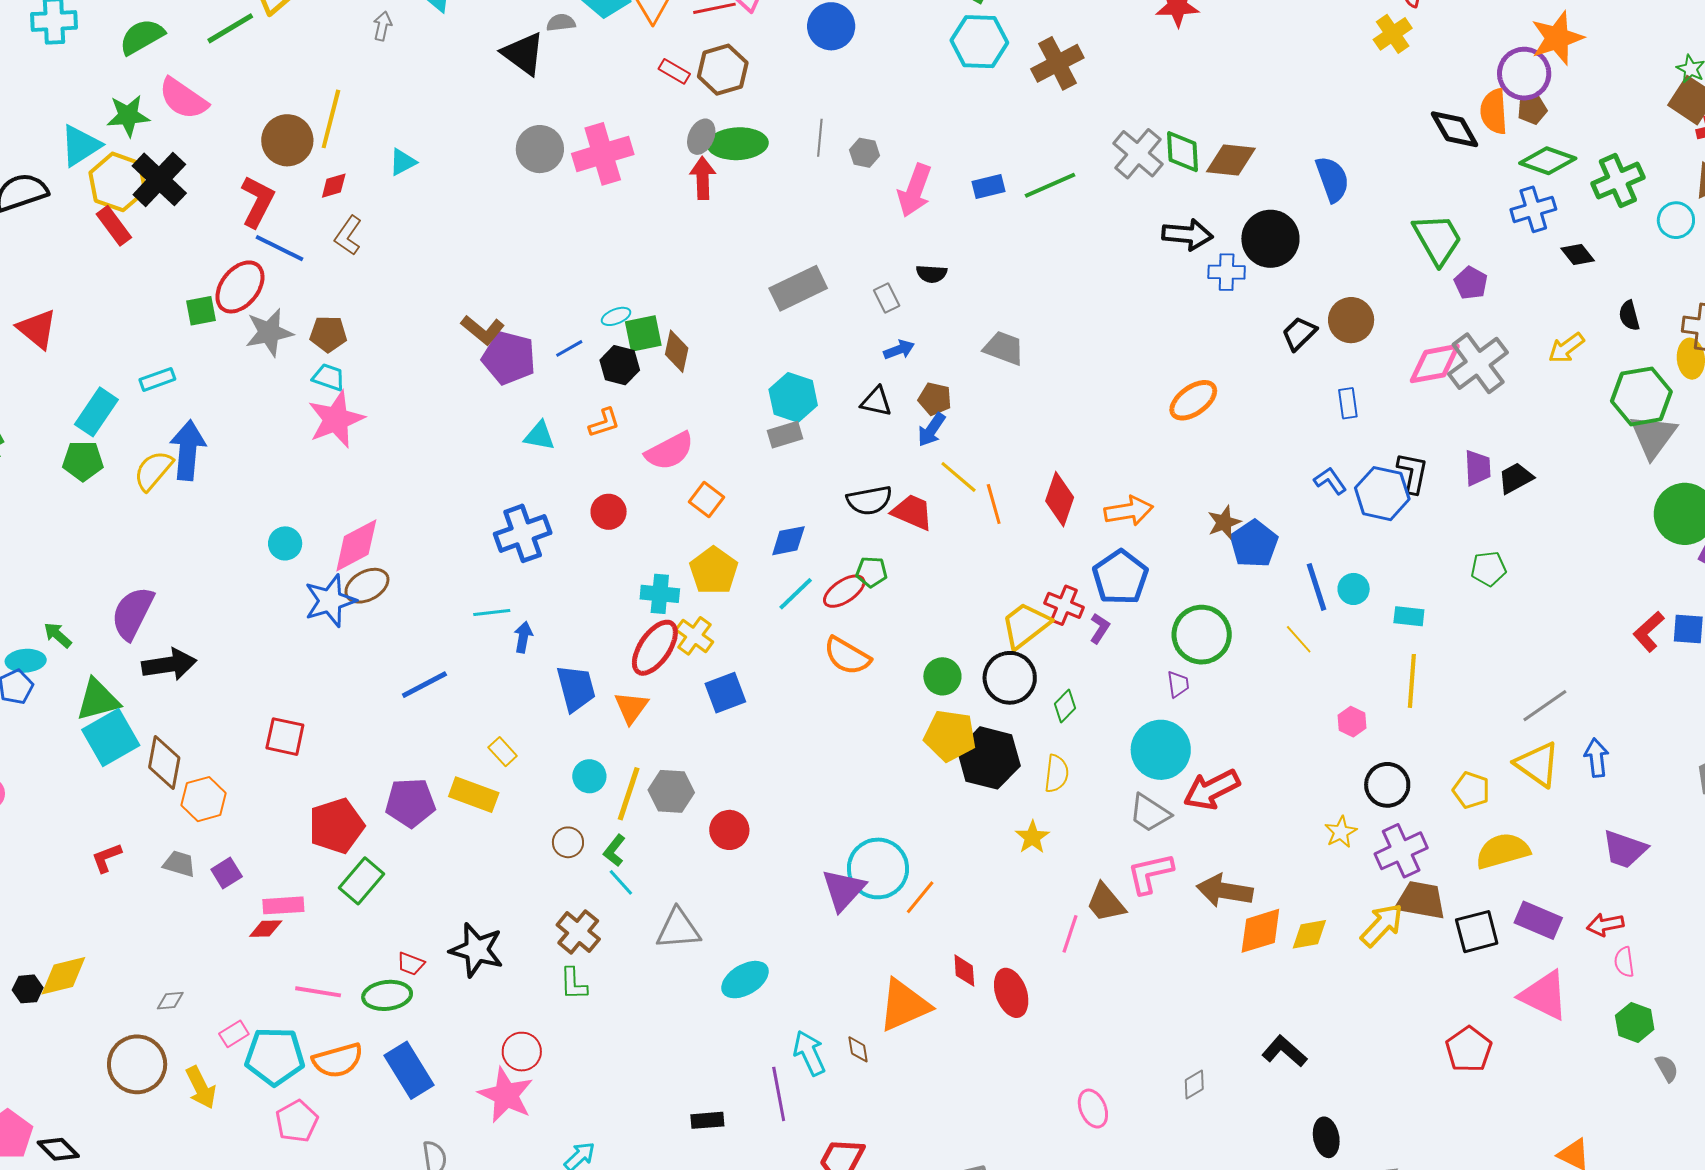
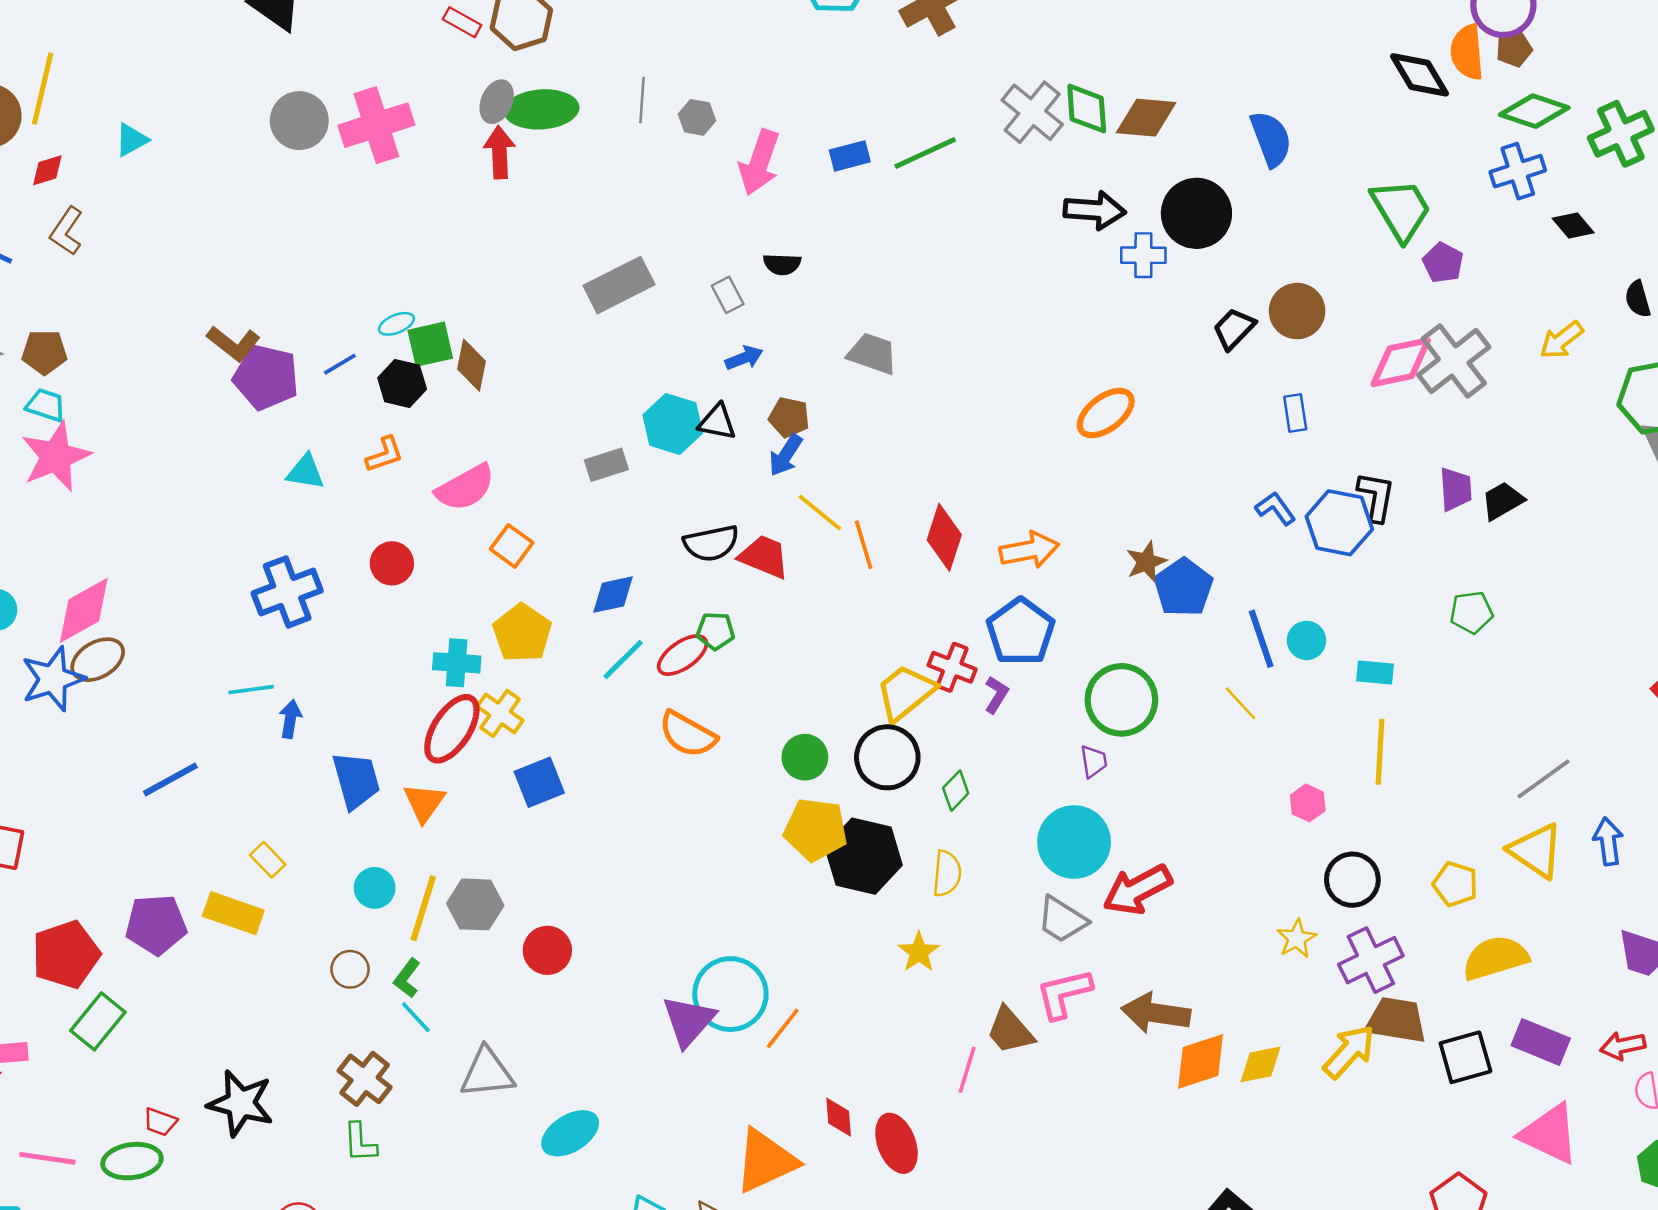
cyan hexagon: (793, 397) -> (673, 424), moved

